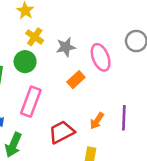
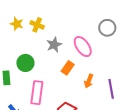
yellow cross: (35, 37) -> (37, 25), moved
orange arrow: (97, 121) -> (89, 81), moved

